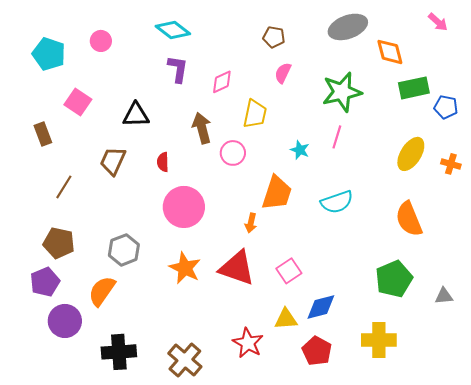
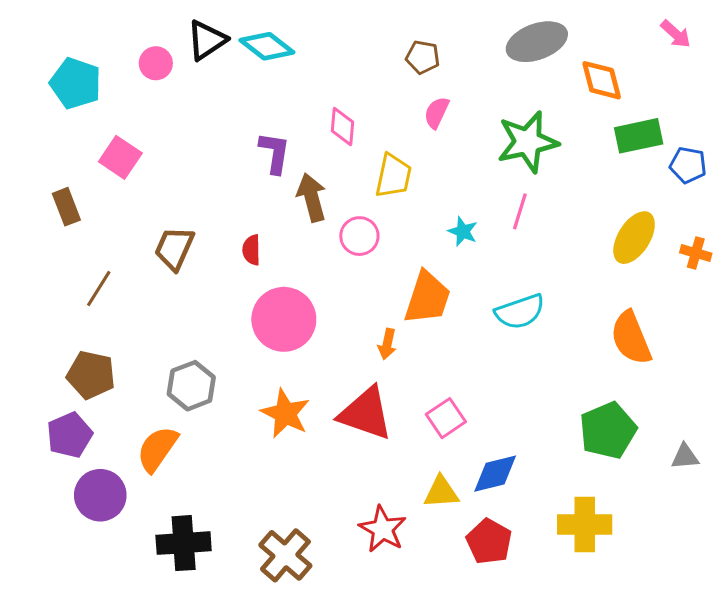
purple L-shape: (178, 69) -> (275, 153), moved
pink diamond: (222, 82) -> (342, 127), turned -60
black triangle: (136, 115) -> (207, 40), moved, turned -32

